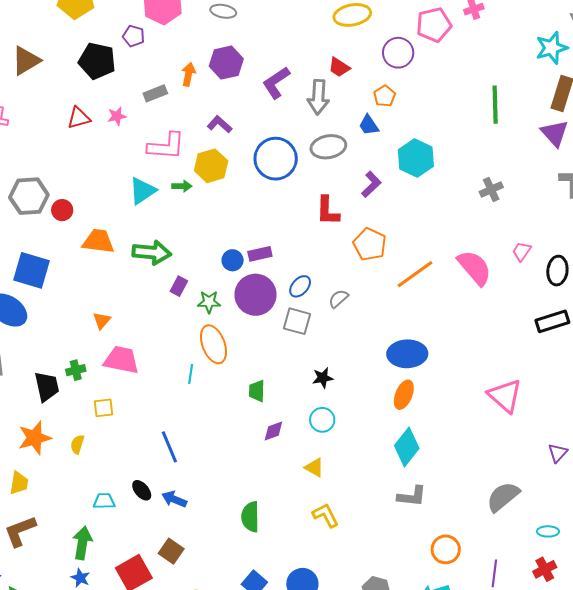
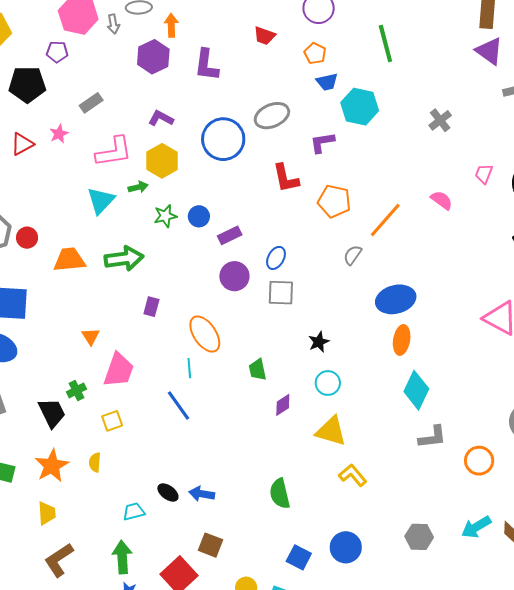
orange arrow: (188, 74) -> (171, 25), moved
purple L-shape: (276, 83) -> (206, 65), turned -36
gray arrow: (318, 97) -> (113, 24), moved, size x0.6
green line: (495, 105) -> (385, 43), moved
blue trapezoid: (369, 125) -> (327, 82), moved, turned -55
purple L-shape: (371, 184) -> (322, 143), turned -132
blue circle: (233, 260) -> (199, 216), moved
pink semicircle: (474, 268) -> (442, 200), size x0.6
purple rectangle: (179, 286) -> (151, 307), moved
purple circle: (256, 295) -> (234, 276), size x0.7
gray semicircle: (338, 299) -> (353, 255), moved
green star: (209, 302) -> (165, 216), moved
pink trapezoid: (121, 360) -> (119, 370), turned 111
blue line: (169, 447) -> (178, 405), moved
yellow triangle: (314, 467) -> (331, 431), size x1.6
orange circle: (446, 549) -> (479, 461), moved

